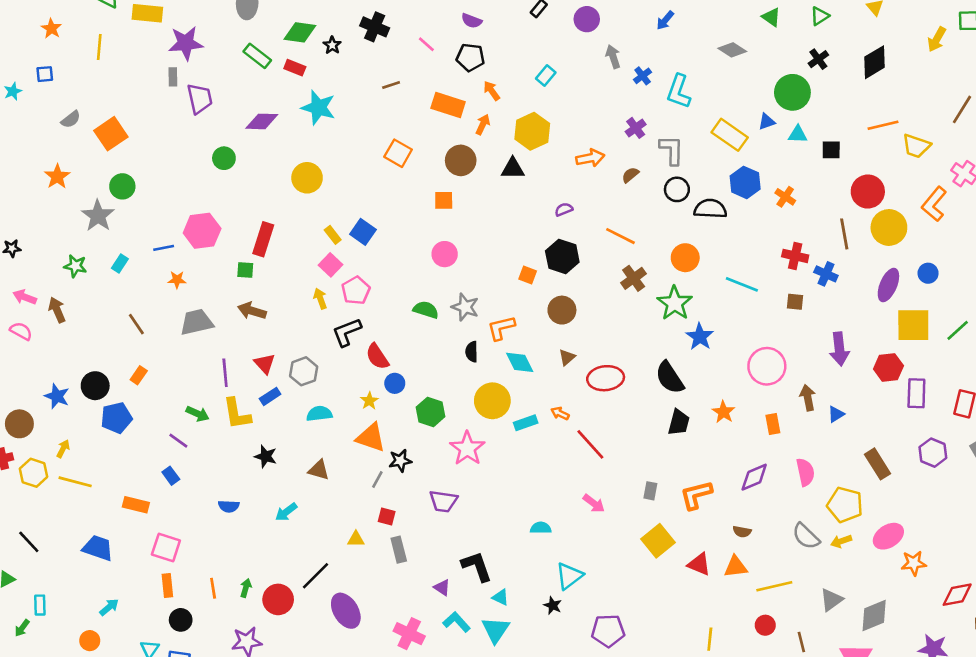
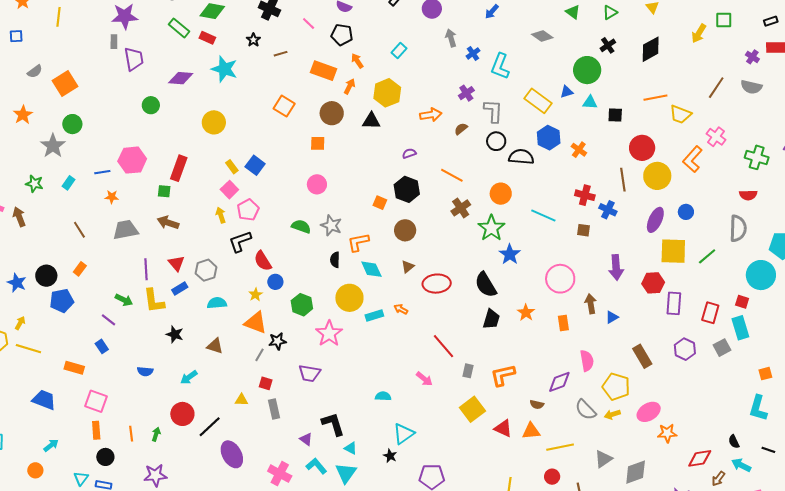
black star: (332, 45) -> (253, 40), moved
red line: (590, 444) -> (444, 346), moved
purple diamond: (754, 477) -> (559, 382), moved
red circle: (278, 599) -> (182, 414), moved

